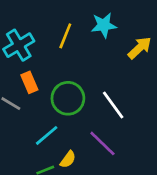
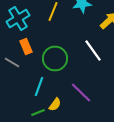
white line: (113, 105) -> (93, 50), moved
cyan line: (47, 135) -> (39, 86), turned -30

